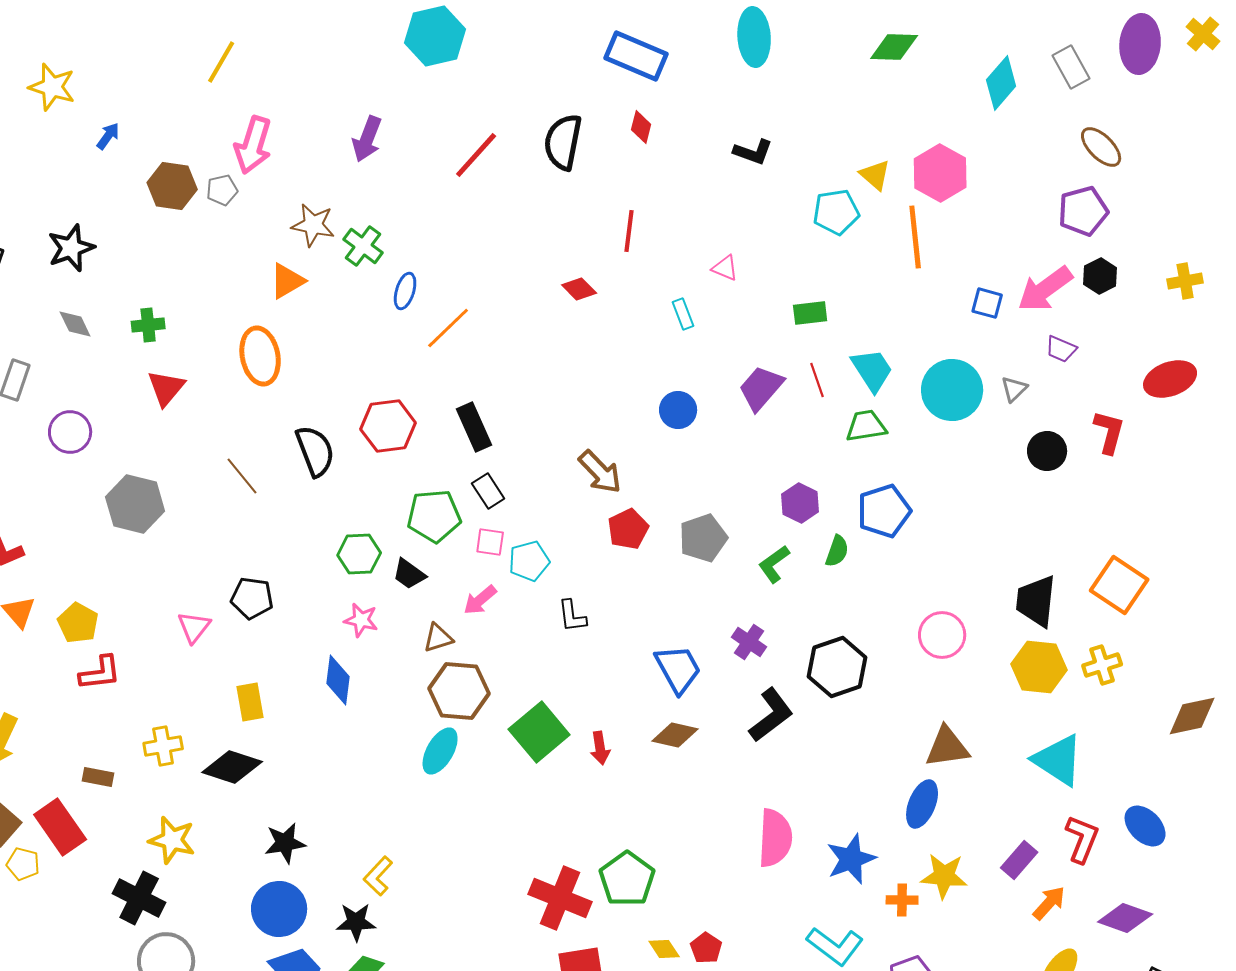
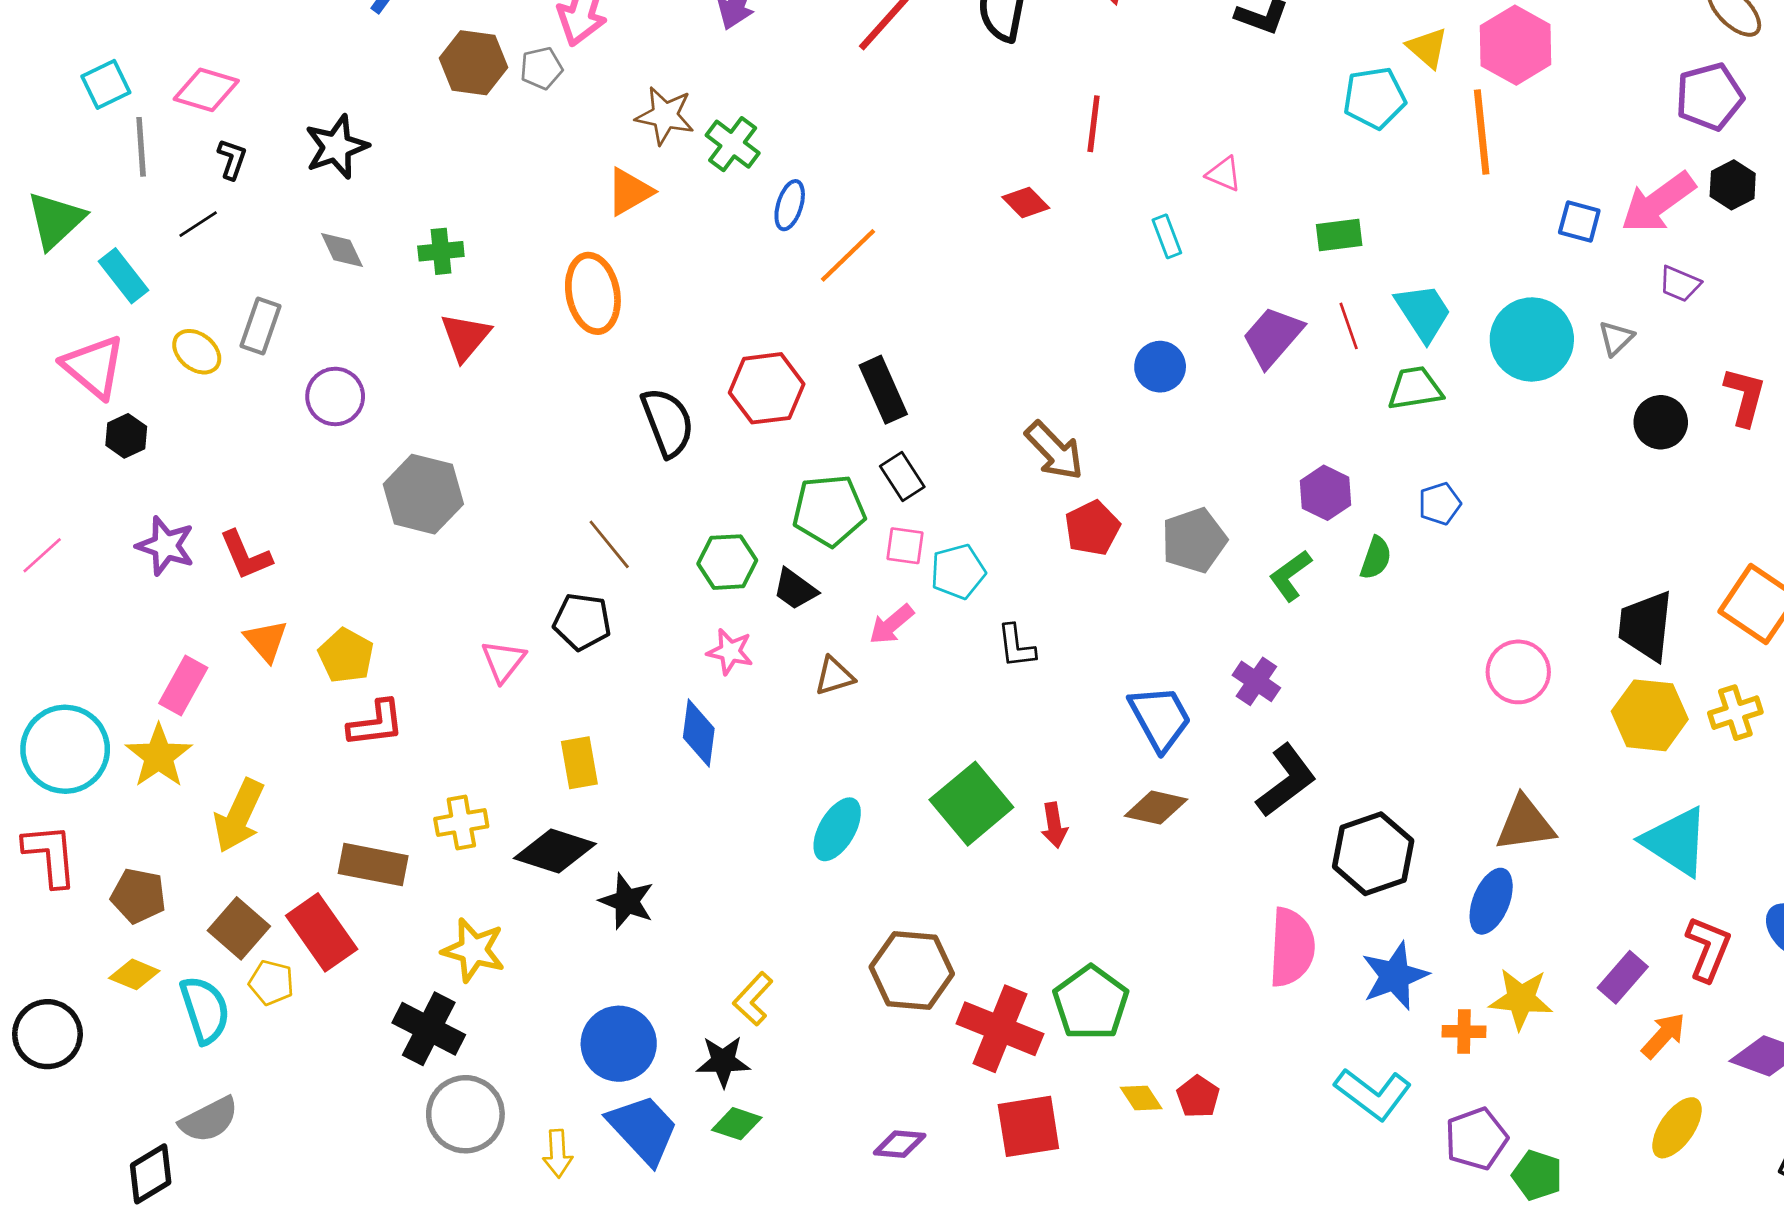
brown line: (242, 476) -> (609, 544), moved
blue pentagon: (884, 511) -> (1440, 504), size x0.6
black hexagon: (837, 667) -> (1373, 854), moved
brown hexagon: (459, 691) -> (912, 970), moved
brown rectangle: (98, 777) -> (373, 865), size x1.6
black star: (285, 843) -> (627, 901), moved, turned 30

